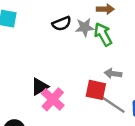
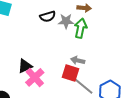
green arrow: (103, 34) -> (81, 28), turned 36
gray arrow: (113, 74) -> (78, 60), moved

